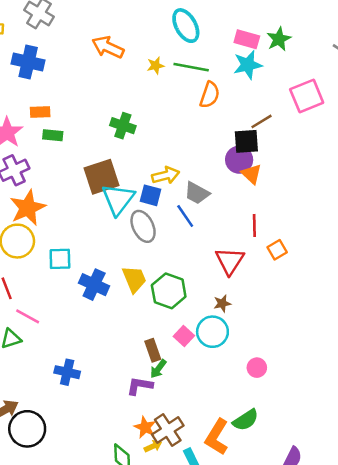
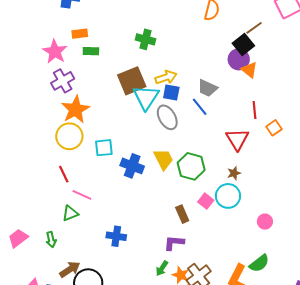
black square: (246, 141) -> (243, 44), turned -30
yellow arrow: (166, 175) -> (166, 77), moved
green arrow: (158, 369) -> (162, 268), moved

